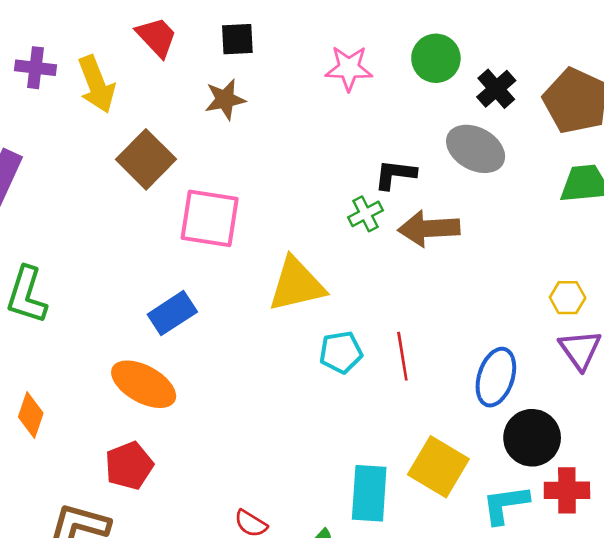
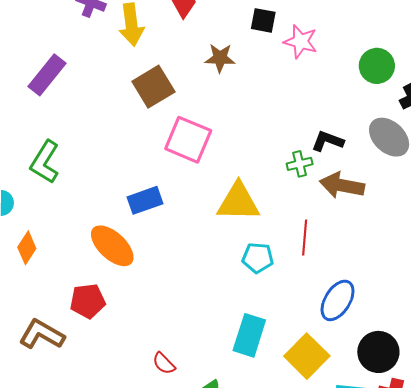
black square: (237, 39) -> (263, 20), moved
pink star: (349, 68) -> (301, 42), moved
red line: (402, 356) -> (305, 238), moved
blue ellipse: (496, 377) -> (338, 300), moved
cyan rectangle: (369, 493) -> (249, 335), moved

